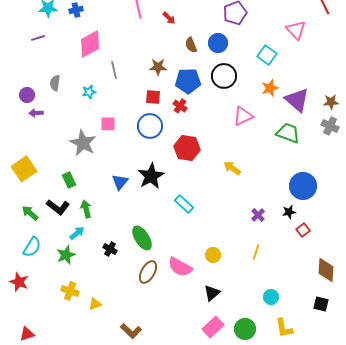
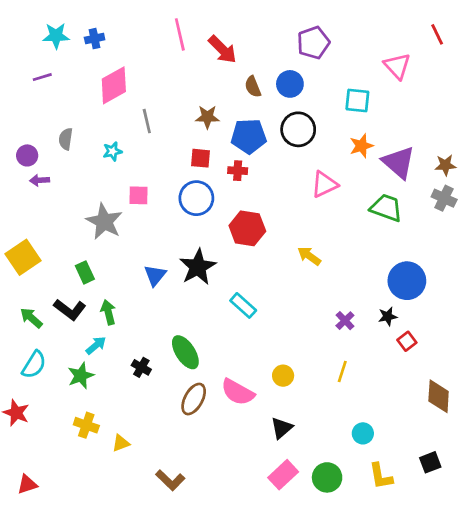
red arrow: (169, 18) -> (223, 50), size x1.6
cyan square: (267, 55) -> (357, 100), turned -30
red cross: (180, 106) -> (238, 171), turned -32
black square: (321, 304) -> (430, 462), moved, turned -35

